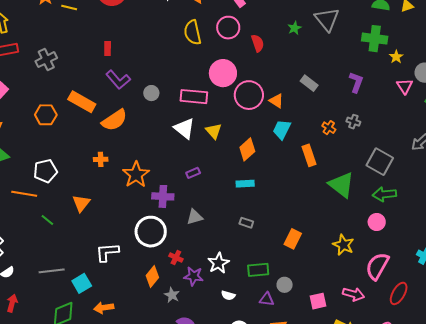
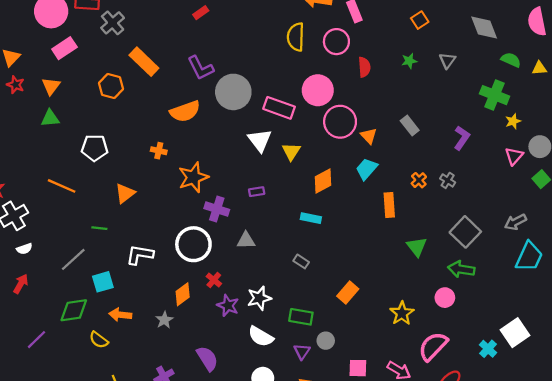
gray triangle: (327, 19) -> (447, 61), size x0.6
red rectangle: (108, 48) -> (201, 13), moved, turned 40
gray cross: (46, 60) -> (113, 23), moved, turned -30
gray circle: (151, 93) -> (233, 92), size x2.0
orange rectangle: (82, 102) -> (144, 62), moved
green triangle: (342, 185) -> (417, 247), size x0.7
orange line: (24, 194) -> (62, 186), moved
green line: (47, 220) -> (99, 228), moved, turned -48
gray line: (52, 271) -> (73, 259), turned -50
gray star: (172, 295) -> (164, 320), moved
white semicircle: (228, 295) -> (261, 336), size x1.6
purple triangle: (267, 299) -> (302, 352), turned 42

